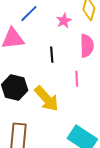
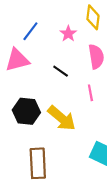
black line: (52, 55) -> (61, 71), turned -42

